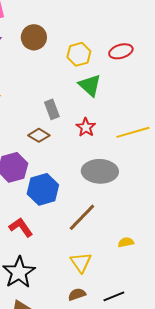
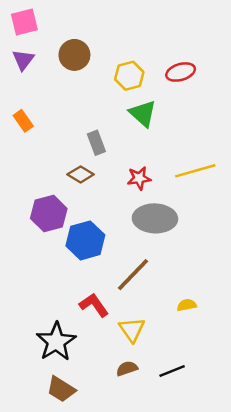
red star: (86, 127) -> (139, 178), moved, turned 30
red L-shape: (21, 227) -> (94, 305), moved

